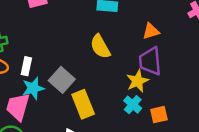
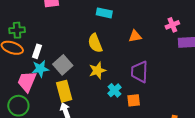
purple trapezoid: (150, 61) -> (139, 72), moved
yellow star: (137, 81) -> (97, 70), moved
yellow rectangle: (83, 104) -> (64, 91), moved

